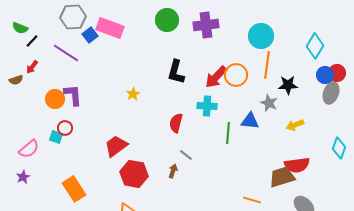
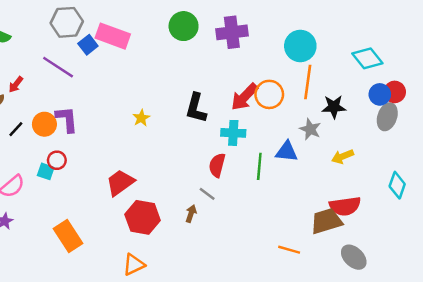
black line: (32, 41) -> (16, 129), moved
cyan diamond: (315, 46) -> (367, 58), turned -70
black L-shape: (176, 72) -> (196, 108), moved
red semicircle: (176, 123) -> (217, 165), moved

